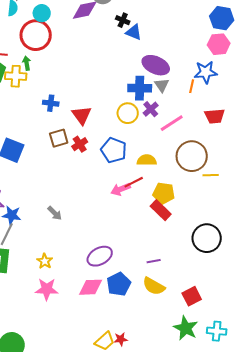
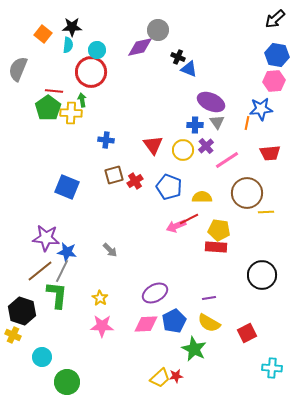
blue cross: (140, 88) -> (195, 125), size x0.7
red triangle: (82, 115) -> (153, 145), moved
red rectangle: (161, 210) -> (216, 247), turned -40
green star: (186, 328) -> (194, 349), moved

